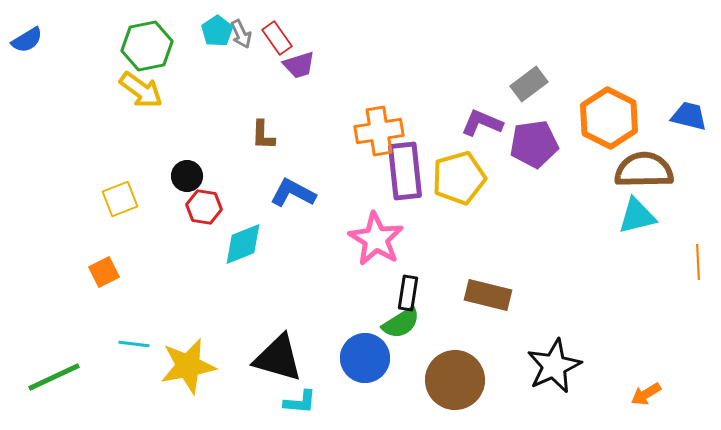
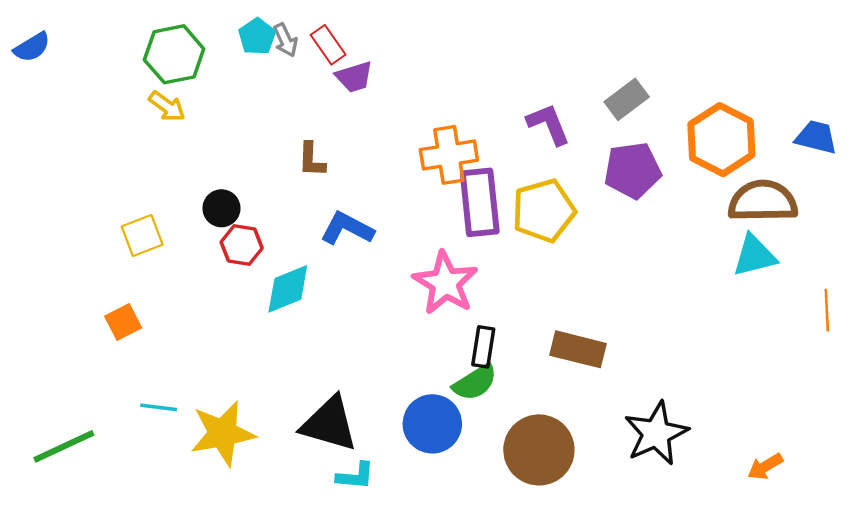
yellow arrow: (141, 90) -> (167, 106), size x0.7
purple L-shape: (482, 123) -> (548, 124), moved, turned 45

